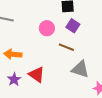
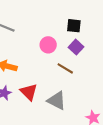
gray triangle: (80, 69) -> (57, 101), moved

